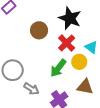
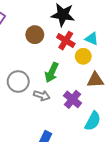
green arrow: (58, 68) -> (52, 72), moved

